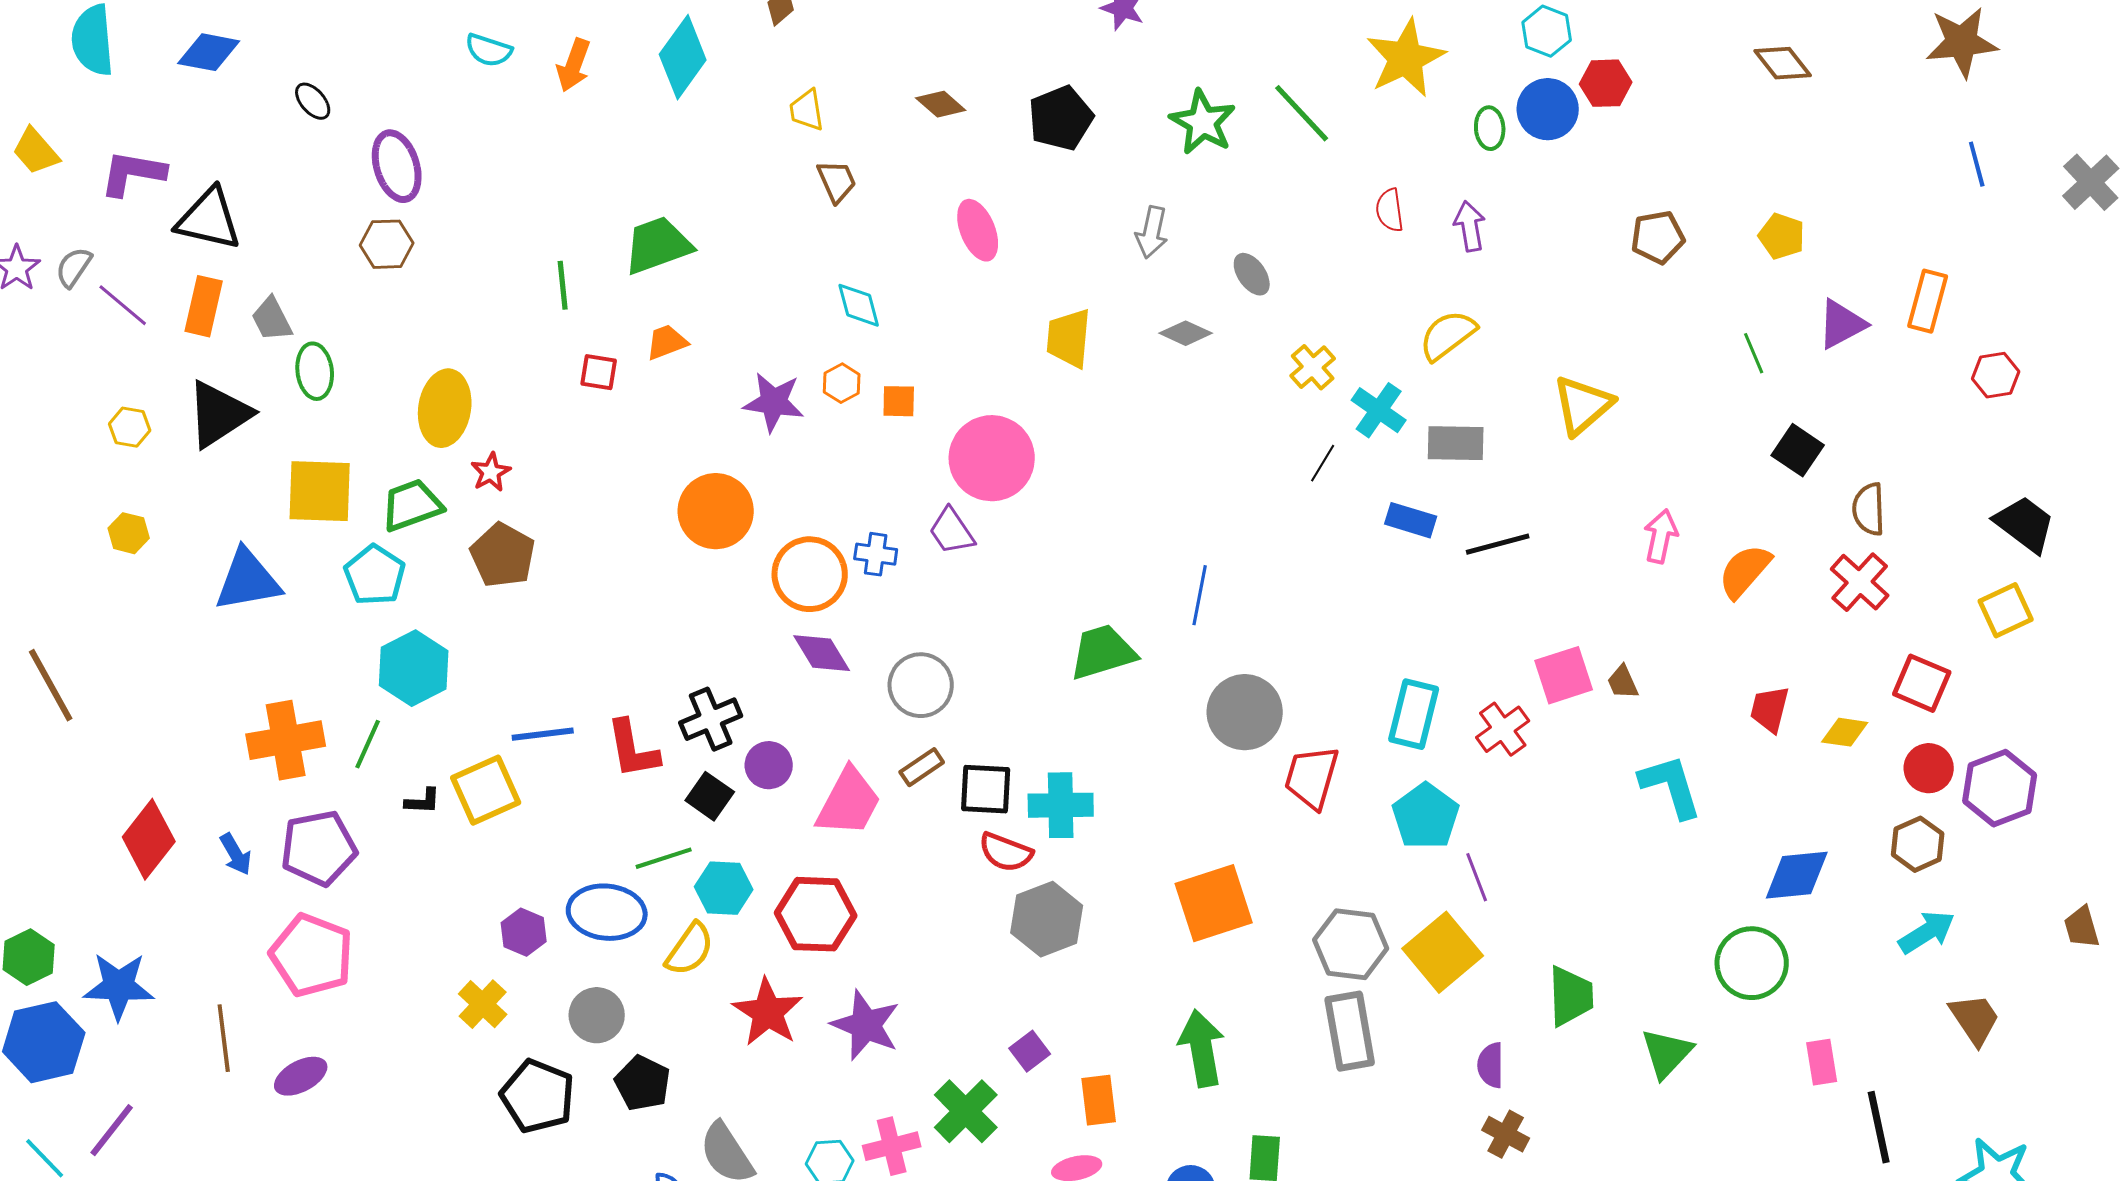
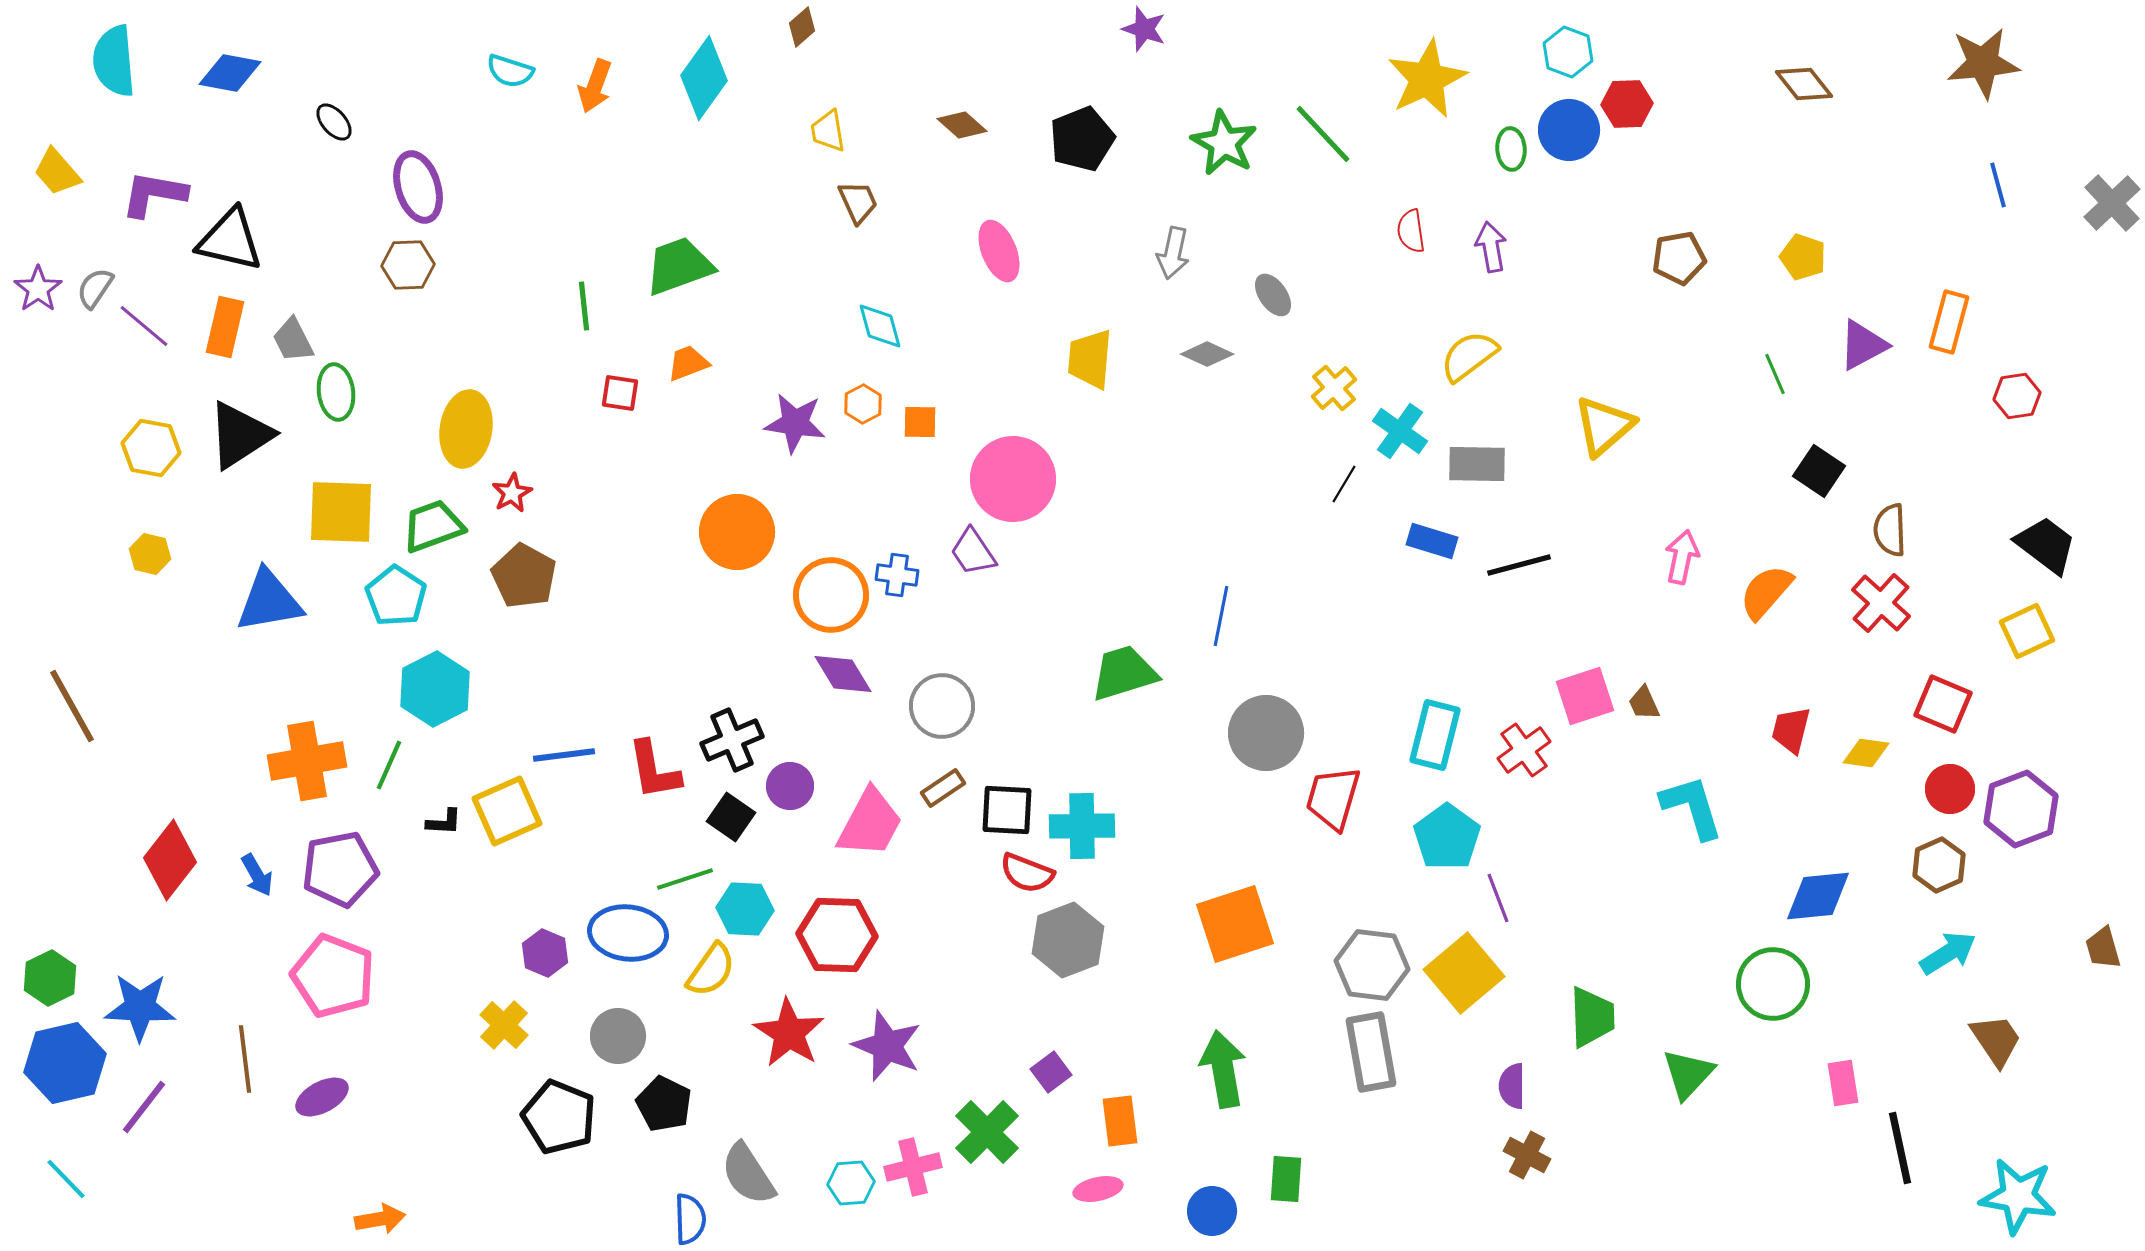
yellow hexagon: (130, 427) -> (151, 448), size x1.4
purple line: (112, 1130) -> (144, 1107), moved

